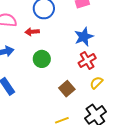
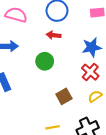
red arrow: (32, 32) -> (53, 35), moved
red cross: (87, 60) -> (90, 72), turned -30

